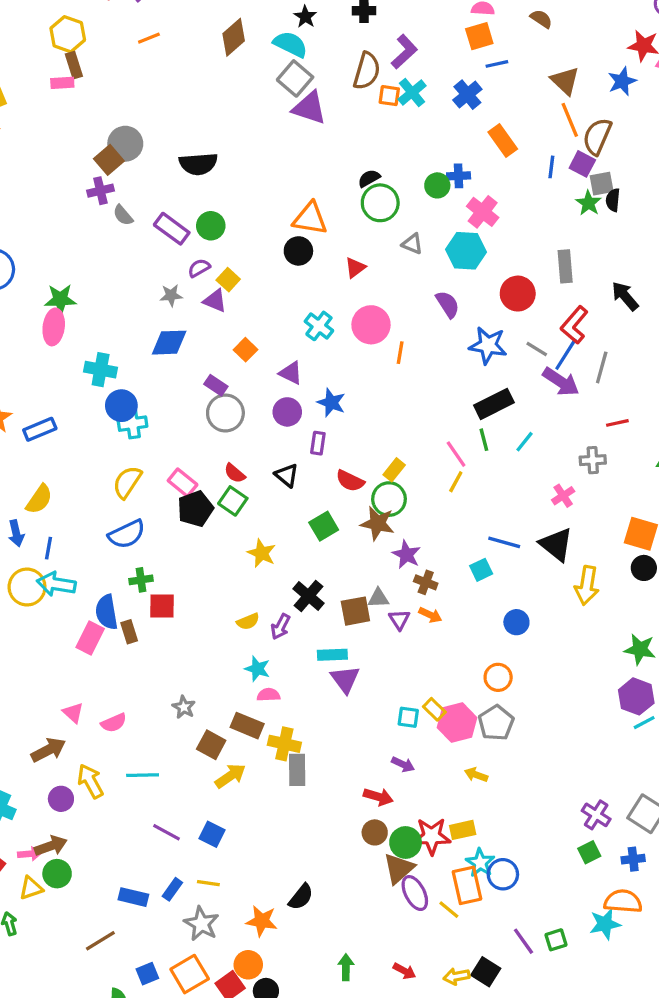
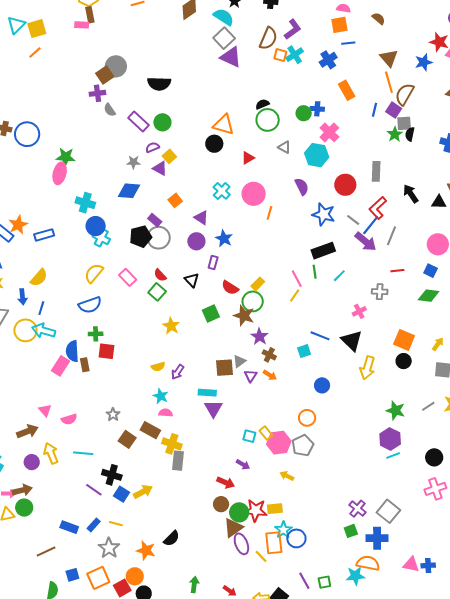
cyan cross: (133, 424) -> (101, 238), turned 30
black pentagon: (195, 509) -> (141, 237), moved
black cross: (308, 596) -> (112, 475), moved, turned -30
gray triangle: (378, 598) -> (239, 361), turned -40
yellow arrow: (230, 776) -> (143, 492), moved
blue cross: (633, 859) -> (377, 538), size x1.5

